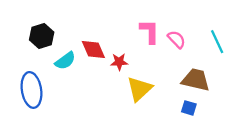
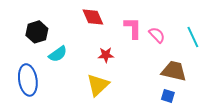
red diamond: (93, 49) -> (93, 17), moved
yellow triangle: (139, 89) -> (98, 85), moved

